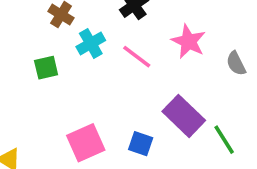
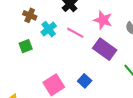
purple rectangle: (184, 116) -> (105, 49), moved
blue square: (141, 144) -> (85, 81), turned 32

